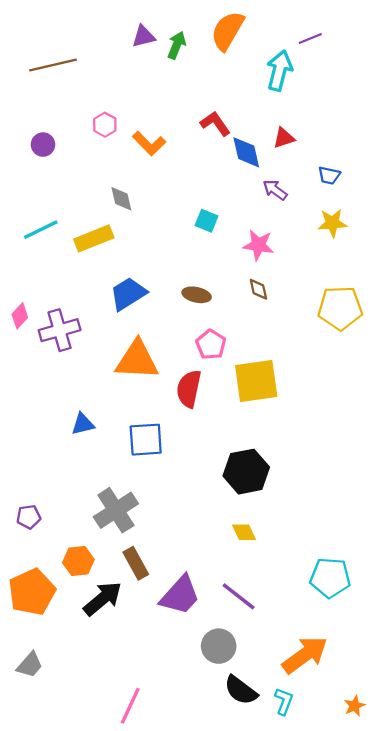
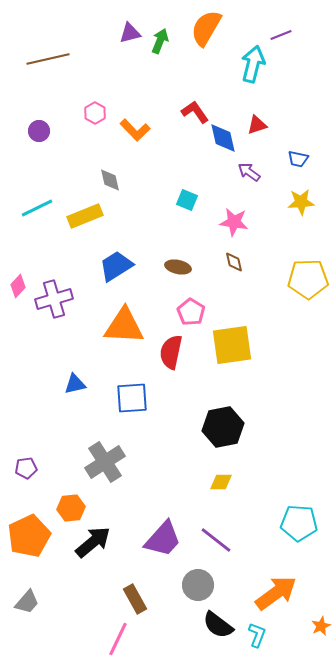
yellow diamond: (244, 532) -> (221, 482), turned -65
brown rectangle: (136, 563) -> (135, 599), moved
orange star: (355, 706) -> (321, 626), moved

